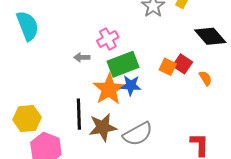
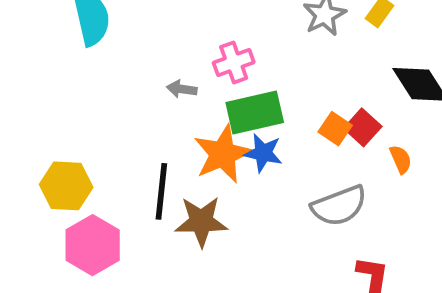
gray semicircle: (138, 134) -> (339, 206), moved

